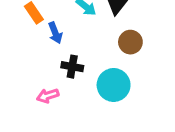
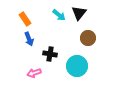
blue arrow: (55, 33) -> (29, 39), moved

